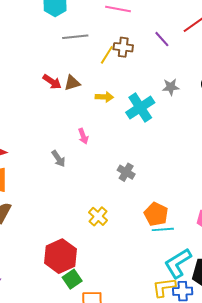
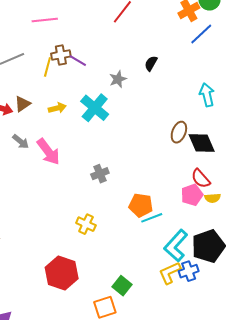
purple line: (162, 39) -> (78, 61), moved
pink arrow: (83, 136) -> (48, 152), size x1.8
gray arrow: (58, 159) -> (21, 141), moved
gray cross: (126, 172) -> (100, 174), turned -36
green square: (72, 279) -> (122, 286), moved

